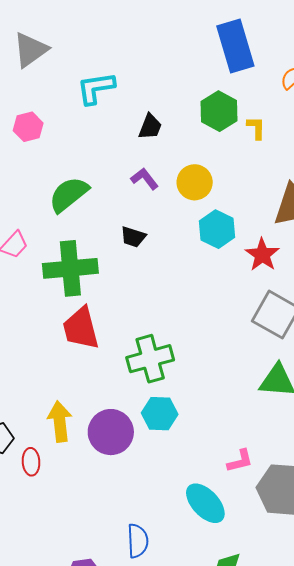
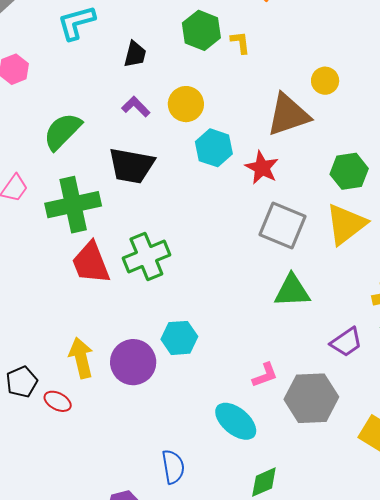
black trapezoid: (133, 237) -> (131, 166), size x1.8
green cross: (150, 359) -> (146, 256), moved
red ellipse: (31, 462) -> (58, 401), turned -52

